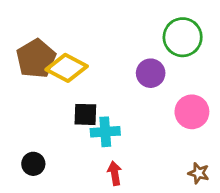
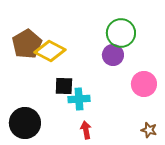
green circle: (183, 37) -> (121, 33), moved
black circle: (33, 164) -> (25, 123), size x1.8

